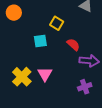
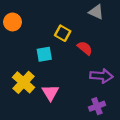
red semicircle: (73, 45) -> (85, 48), moved
yellow cross: (22, 77) -> (24, 82), moved

